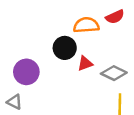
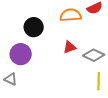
black circle: (65, 48) -> (34, 27), moved

